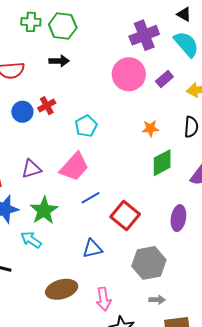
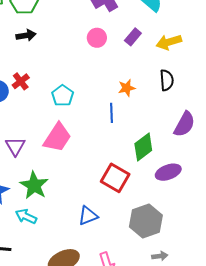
pink circle: (129, 74) -> (97, 38), size x0.6
green diamond: (162, 163) -> (143, 147), moved
purple triangle: (31, 169) -> (15, 146), turned -35
blue line: (91, 198) -> (112, 113), moved, turned -54
purple ellipse: (178, 218) -> (168, 172), turned 70

